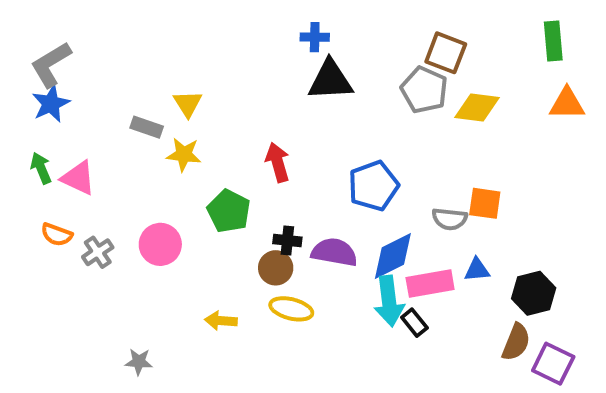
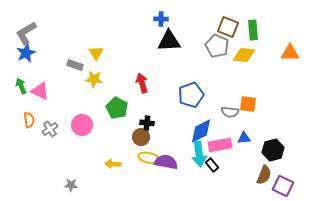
green rectangle: (553, 41) -> (253, 30), moved
orange semicircle: (57, 235) -> (29, 120), turned -119
purple semicircle: (334, 252) -> (166, 162), moved

